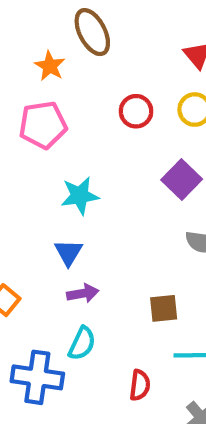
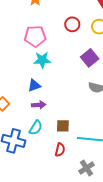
pink pentagon: (43, 125) -> (35, 36), moved
blue triangle: (68, 252) -> (34, 85), turned 32
brown square: (164, 308) -> (63, 126), moved

